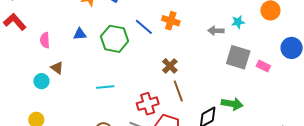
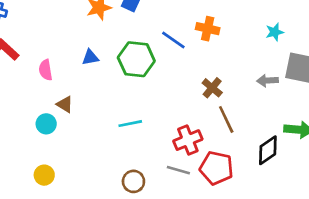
cyan star: (238, 22) -> (275, 32), moved
gray arrow: (216, 31) -> (267, 81), moved

